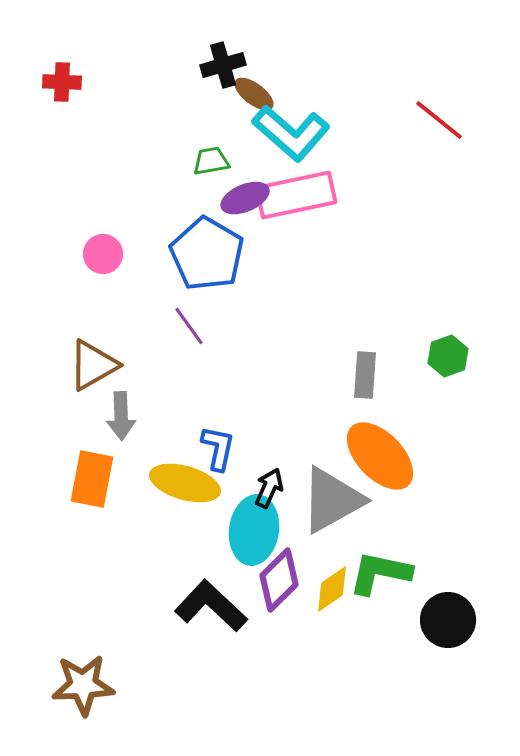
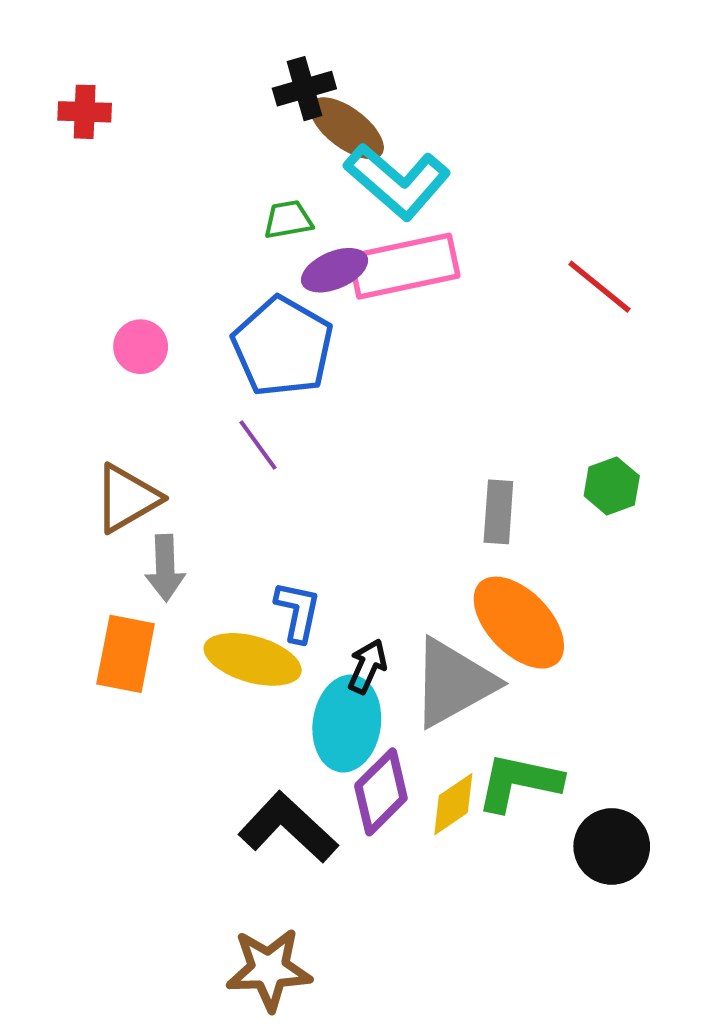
brown ellipse: (254, 94) -> (347, 128), size x1.4
red line: (439, 120) -> (599, 287), moved
brown star: (83, 685) -> (269, 969), moved

